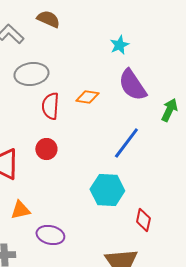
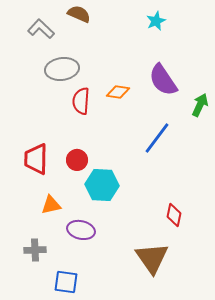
cyan star: (119, 45) -> (156, 21), moved
red circle: (46, 149) -> (77, 160), moved
cyan hexagon: (107, 190) -> (102, 185), moved

